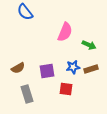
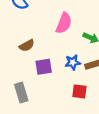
brown semicircle: (18, 68) -> (27, 46), moved
red square: (66, 89) -> (79, 91), moved

